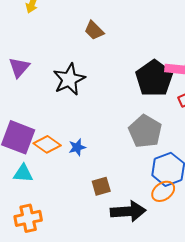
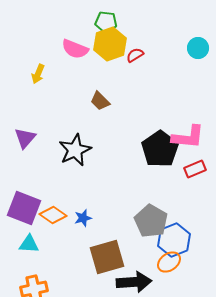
gray pentagon: (145, 131) -> (151, 221), moved
brown square: (101, 186) -> (107, 257), size x1.8

